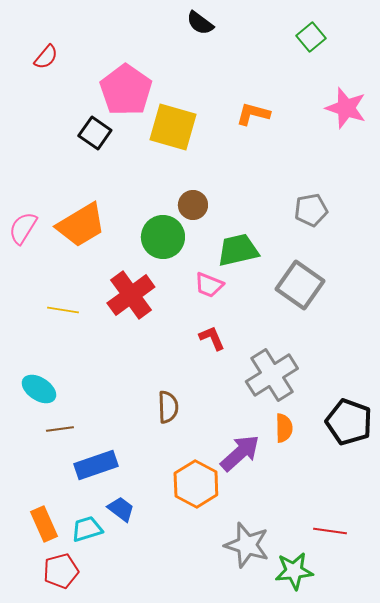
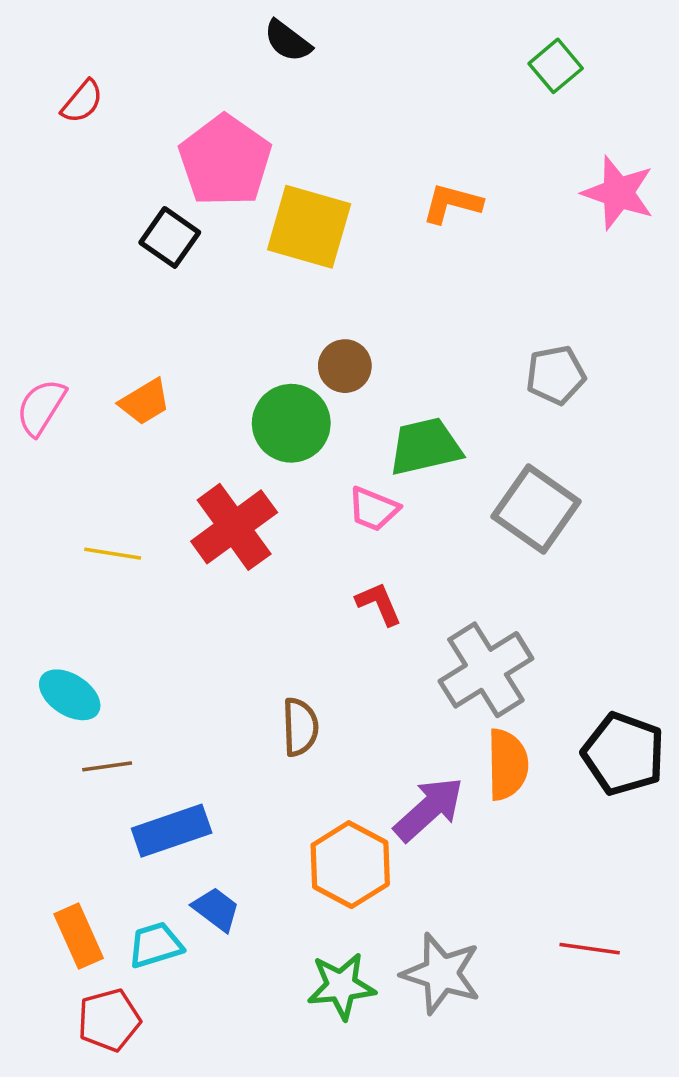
black semicircle: (200, 23) -> (288, 41), moved
orange trapezoid: (81, 225) -> (145, 402), size x0.6
orange semicircle: (284, 428) -> (507, 765), size x1.4
green star: (294, 571) -> (341, 986), moved

